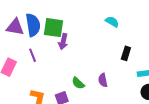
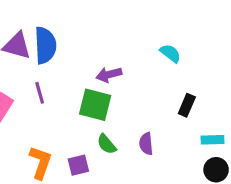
green square: (53, 28) -> (95, 105), moved
purple arrow: (63, 42) -> (109, 75), moved, turned 56

